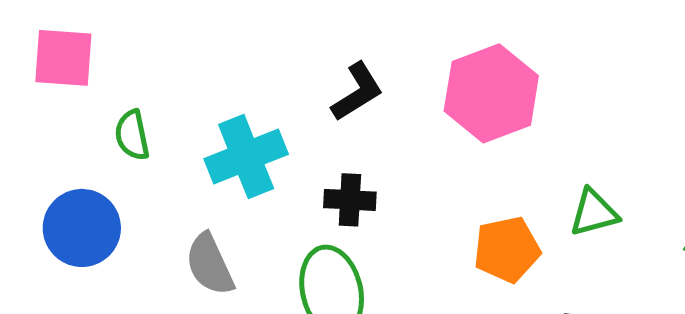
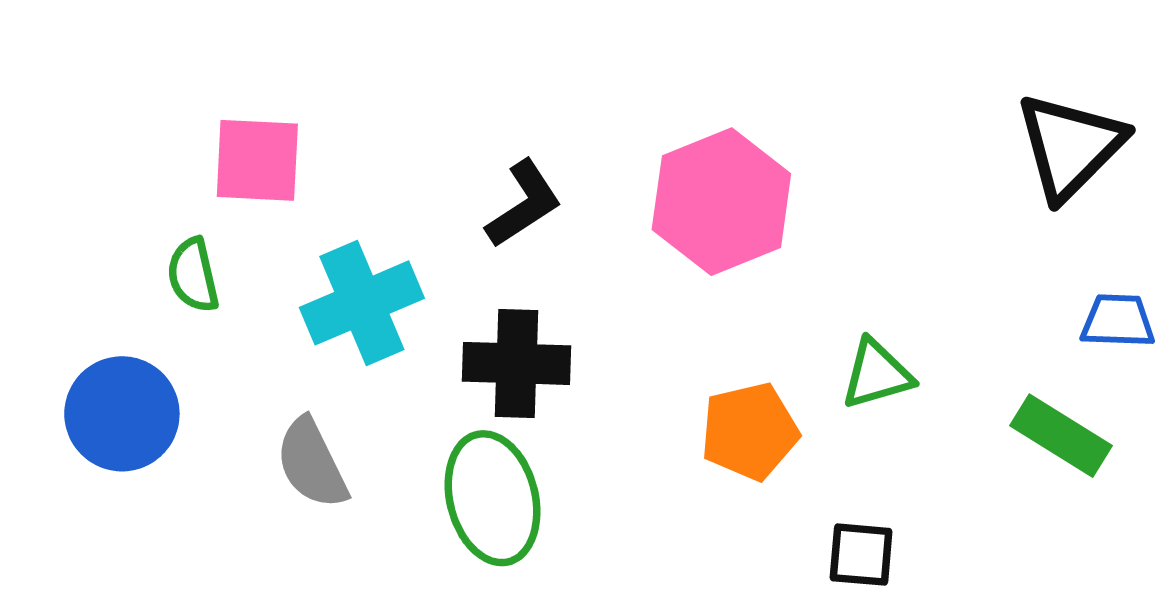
pink square: (63, 58) -> (257, 160), moved
black cross: (350, 200) -> (516, 363), size x1.4

